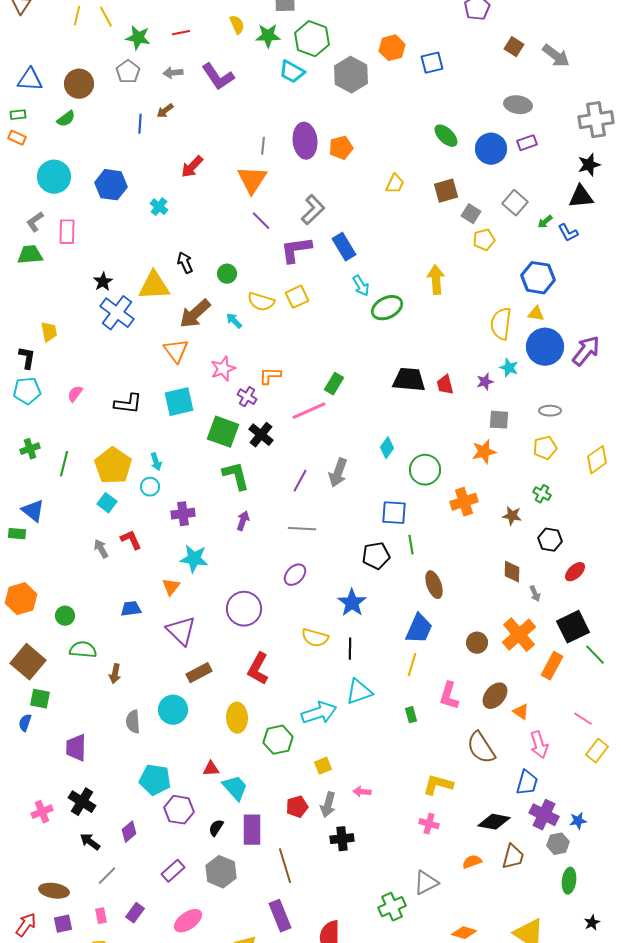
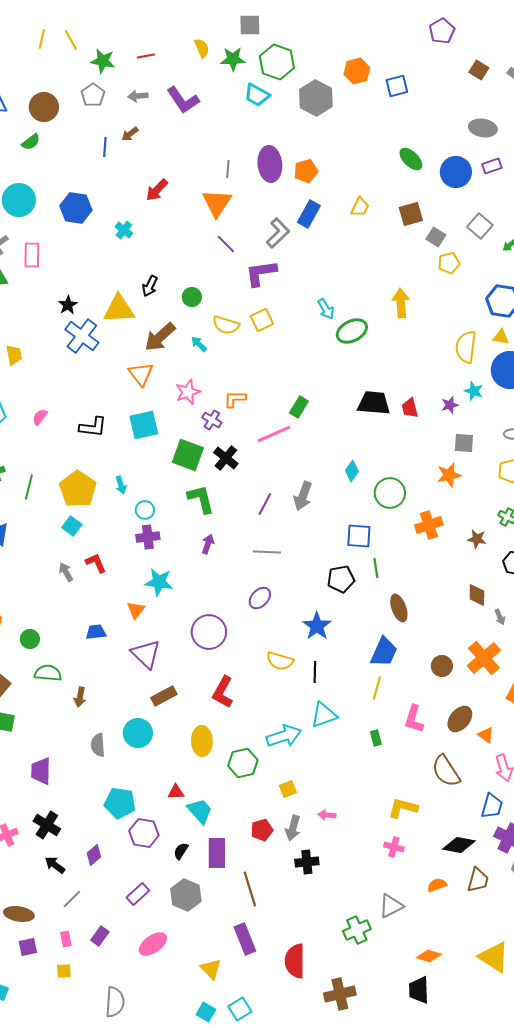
blue rectangle: (344, 247) -> (309, 214), moved, turned 60
black arrow: (185, 263) -> (150, 286), turned -130
cyan circle: (150, 487) -> (145, 510), moved

